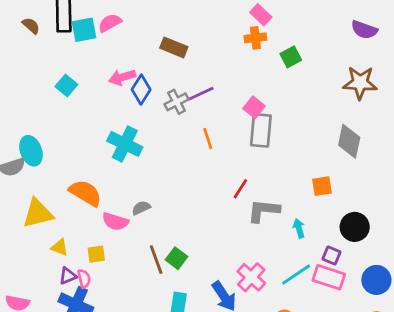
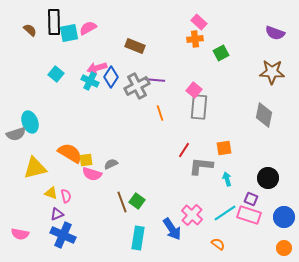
purple line: (201, 94) -> (155, 80), turned 30
gray cross: (177, 102) -> (137, 86), size x1.4
cyan cross: (125, 144) -> (90, 81), moved, size x0.7
orange square: (322, 186) -> (224, 148), moved
yellow square: (96, 254) -> (86, 160), moved
pink semicircle: (84, 279) -> (66, 196), moved

